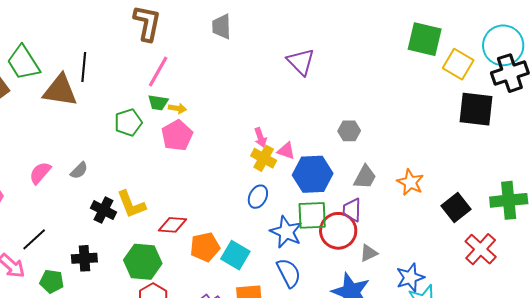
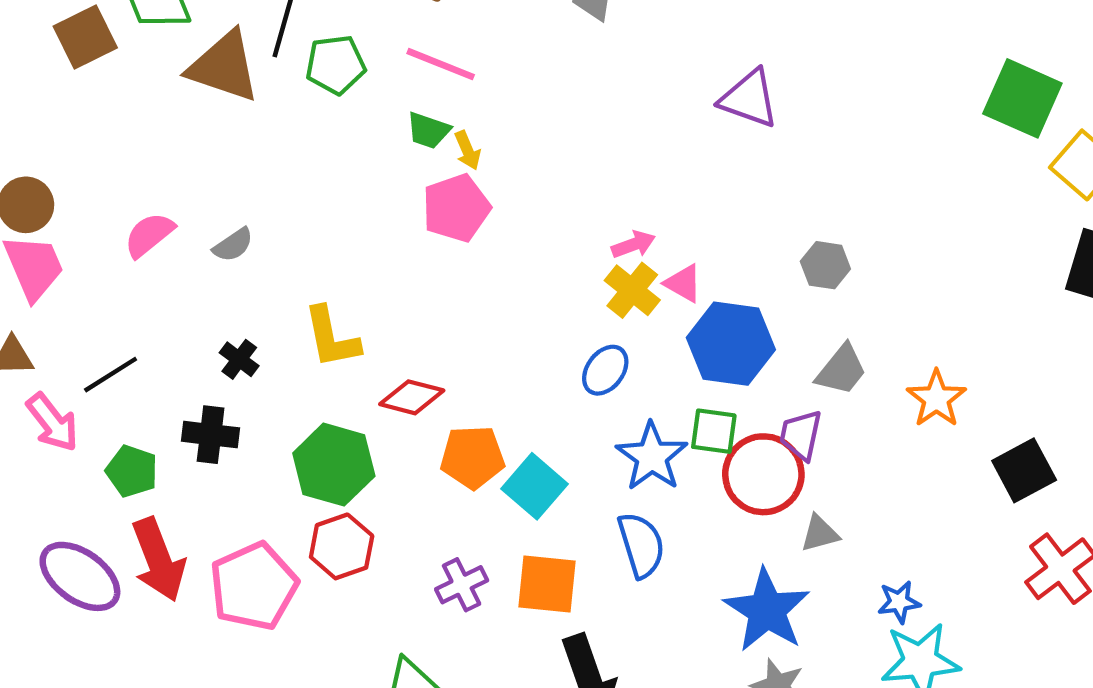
purple triangle: (301, 62) -> (749, 99), turned -36
pink line: (158, 71) -> (441, 64), turned 72
yellow arrow: (177, 108) -> (467, 150), turned 48
green pentagon: (128, 122) -> (336, 65), moved
pink arrow: (260, 137) -> (633, 244), turned -102
black cross: (103, 210) -> (239, 359), moved, size x0.7
green square: (312, 215) -> (714, 431), size x0.7
blue star: (410, 277) -> (899, 602), size x0.7

